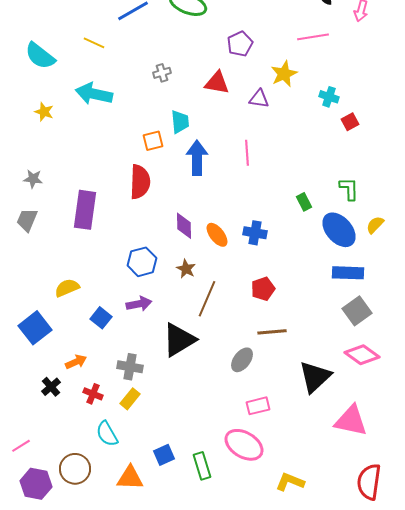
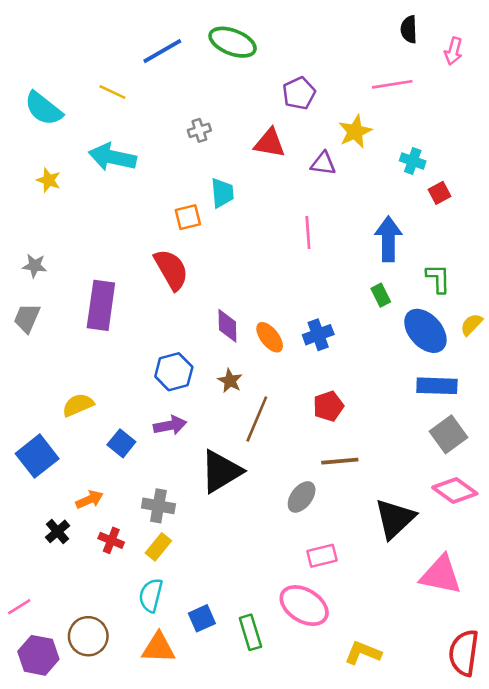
blue arrow: (197, 158) -> (388, 239), moved
red semicircle: (140, 182) -> (171, 270), turned -32
blue cross: (255, 233) -> (318, 335), turned -30
cyan semicircle: (107, 434) -> (151, 595), moved, turned 44

